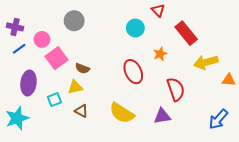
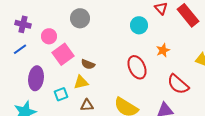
red rectangle: (186, 33) -> (188, 15), moved
blue line: (19, 49) -> (20, 49), moved
red semicircle: (176, 89) -> (178, 84), turned 150
brown triangle: (81, 111) -> (87, 105), turned -32

